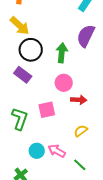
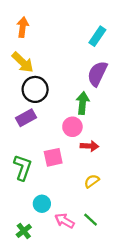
green arrow: (62, 53) -> (83, 103), moved
purple rectangle: (23, 75) -> (26, 118), turned -66
pink arrow: (57, 151) -> (65, 221), moved

